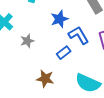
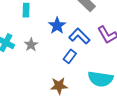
gray star: (27, 41) -> (31, 45), moved

